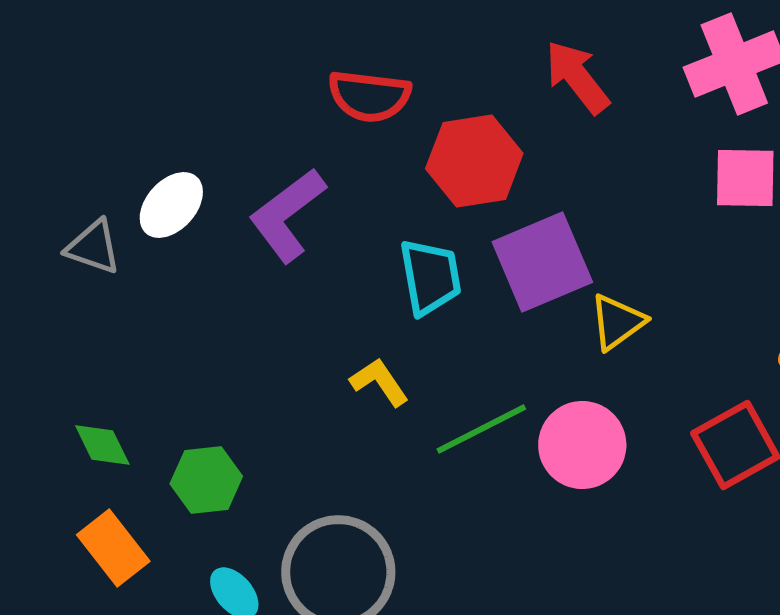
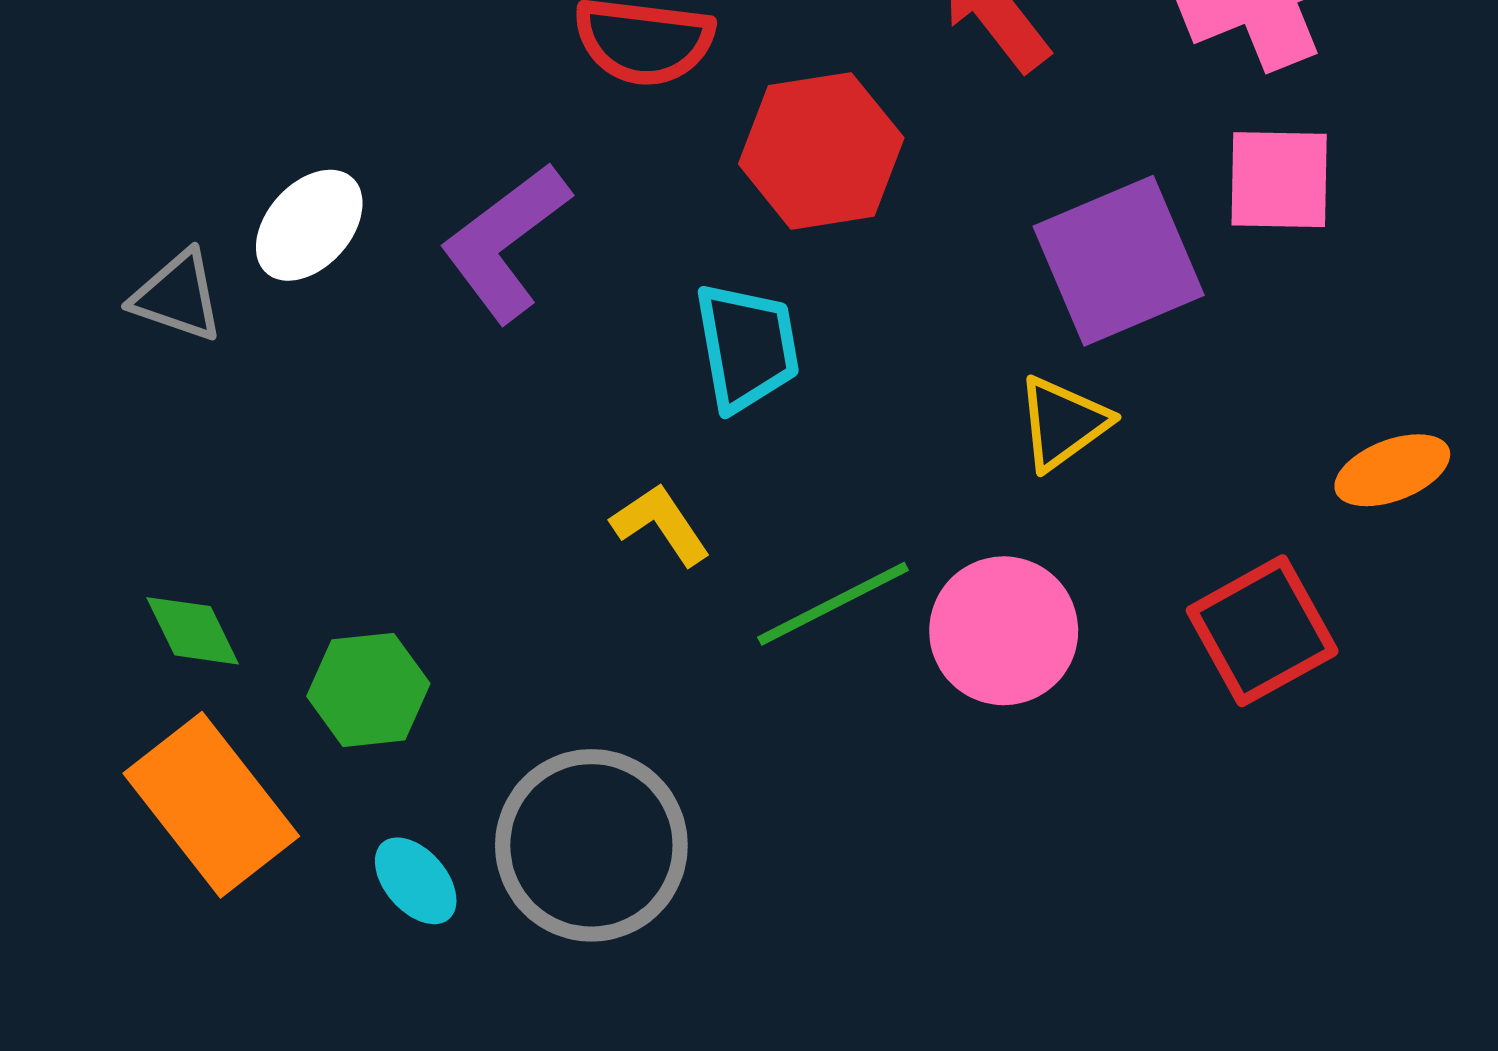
purple square: (542, 262) -> (1119, 261), moved
orange rectangle: (113, 548) -> (211, 805), size x1.4

